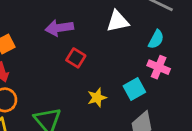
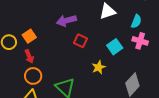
cyan square: (134, 89) -> (115, 47), moved

